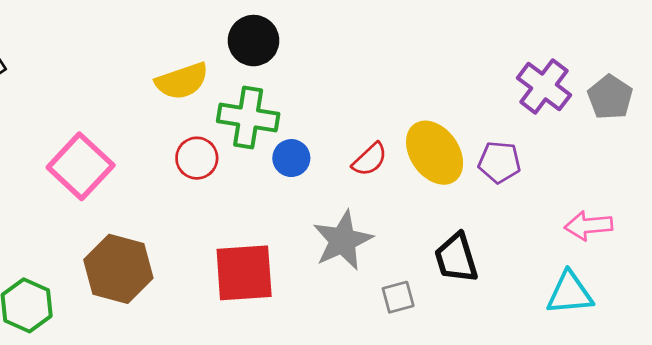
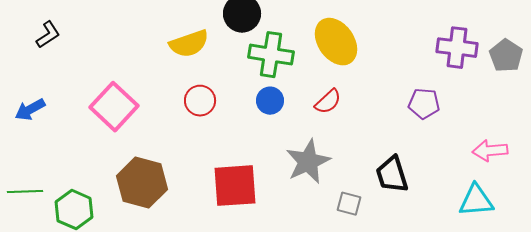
purple cross: (544, 86) -> (457, 48), turned -30
green cross: (248, 118) -> (271, 55), moved
yellow ellipse: (435, 153) -> (336, 42), moved
gray square: (398, 297) -> (349, 204), turned 30

